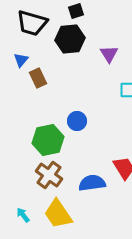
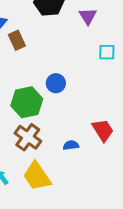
blue semicircle: (92, 183) -> (71, 145), size x0.6

